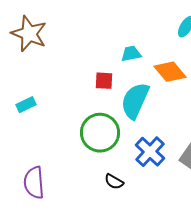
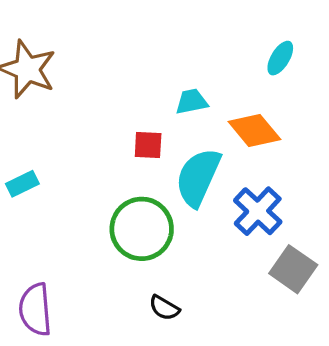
blue cross: (150, 152) -> (258, 211), moved

